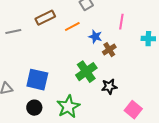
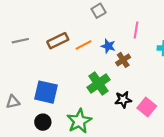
brown rectangle: (45, 18) -> (58, 41), moved
orange line: (72, 27) -> (84, 45), moved
pink square: (133, 110) -> (147, 107), moved

